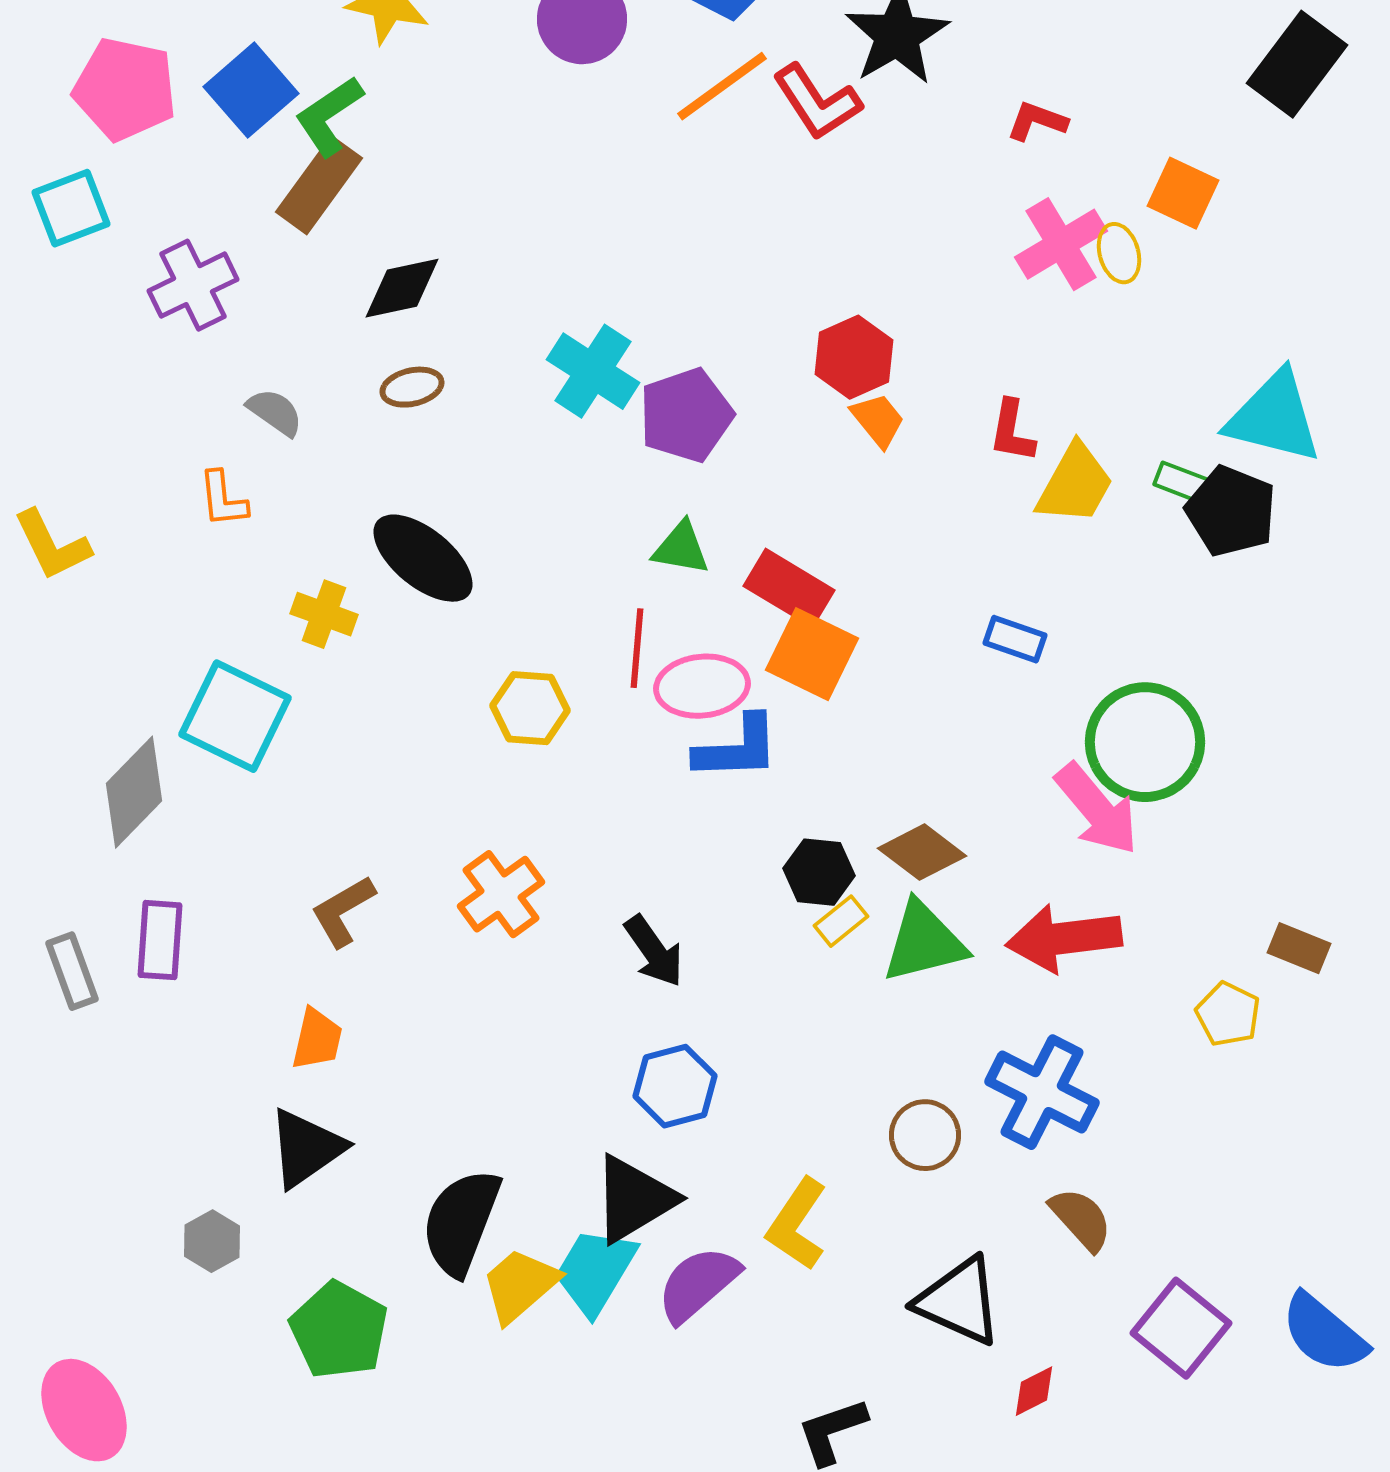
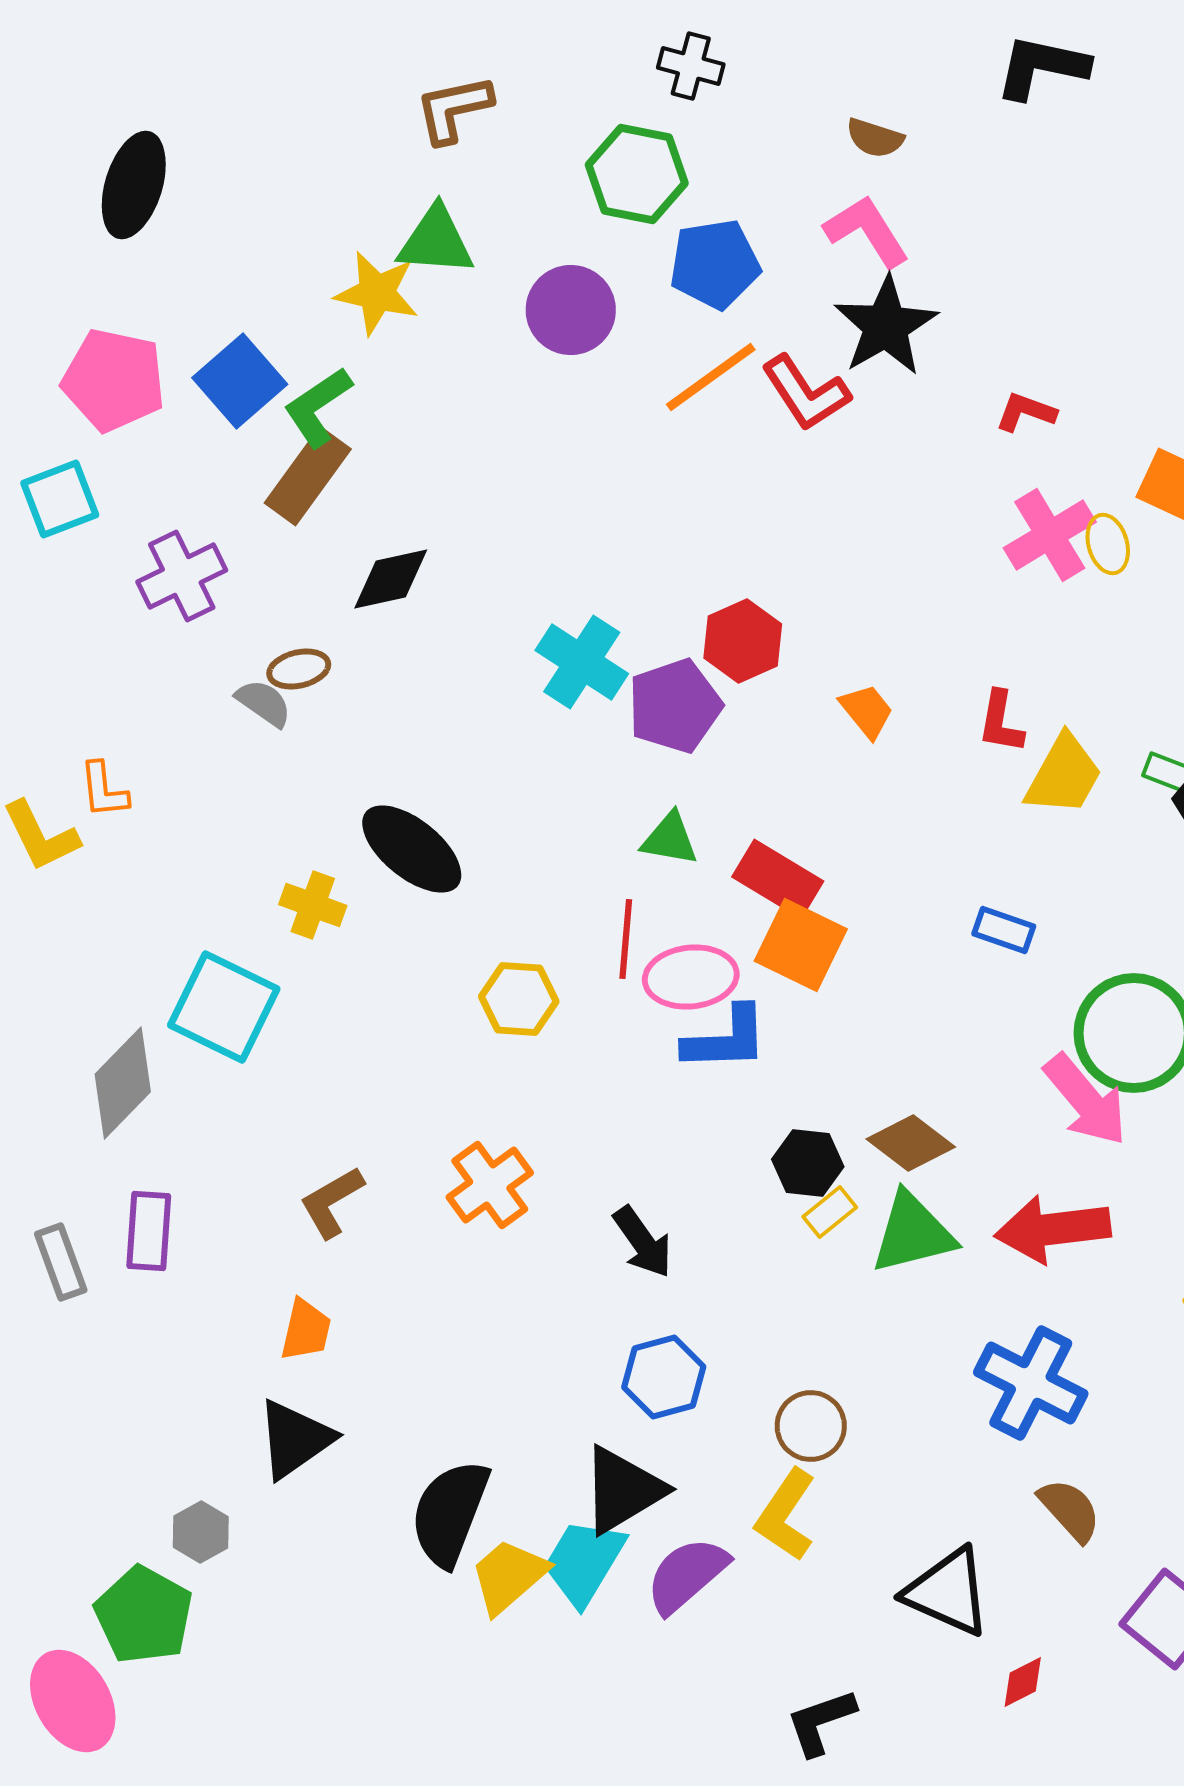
red hexagon: (854, 357) -> (743, 641), moved
brown ellipse: (412, 387) -> (299, 669), moved
orange L-shape: (223, 499) -> (104, 790), moved
brown circle: (925, 1135) -> (811, 1426), moved
green pentagon: (339, 1330) -> (144, 1615), moved

